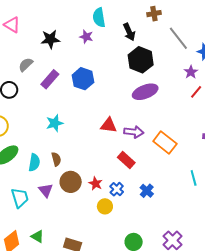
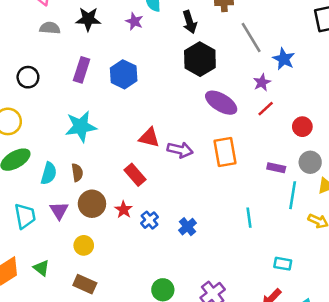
gray semicircle: (26, 65) -> (50, 28), moved, turned 42
purple rectangle: (50, 79) -> (82, 70), turned -30
purple ellipse: (145, 92) -> (221, 103), moved, turned 45
cyan star: (55, 123) -> (81, 127), size x1.4
orange rectangle: (165, 142) -> (225, 152), moved, turned 35
red rectangle: (126, 160) -> (135, 175), moved
yellow circle: (105, 206) -> (84, 245), moved

